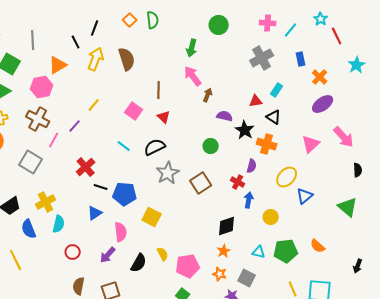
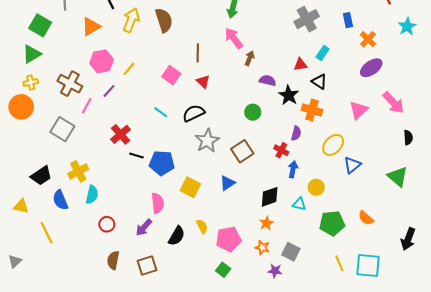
pink hexagon: (42, 87) -> (102, 61), moved
blue triangle: (95, 213) -> (227, 183), moved
cyan triangle: (259, 252) -> (299, 204), moved
black arrow: (358, 266) -> (408, 239), size x1.5

